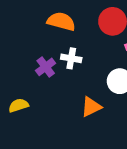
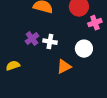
white cross: (71, 58) -> (50, 42), moved

